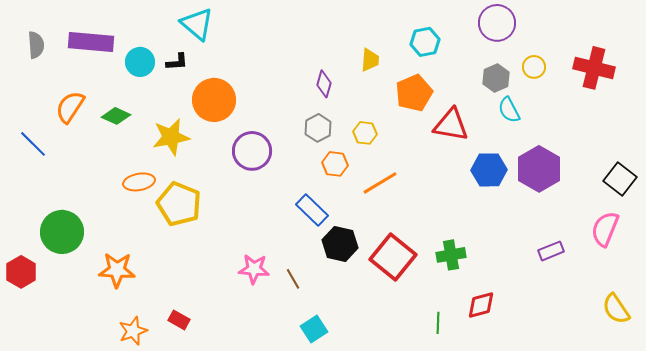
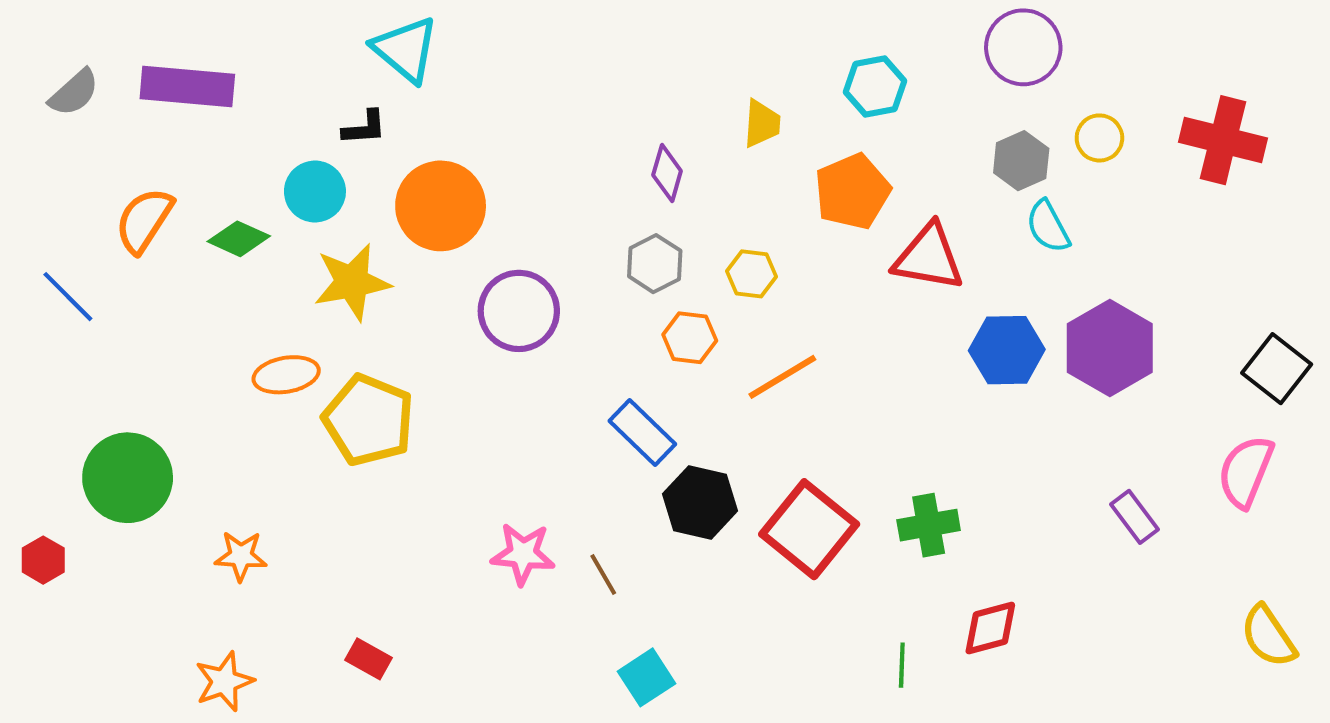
gray semicircle: (36, 45) -> (74, 93), turned 52
cyan circle: (140, 62) -> (315, 192), moved
purple rectangle: (551, 251) -> (1134, 517), turned 75
orange star: (117, 270) -> (241, 556), size x0.7
red hexagon: (21, 272) -> (43, 560), size x0.7
orange star: (133, 331) -> (224, 682), moved

